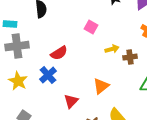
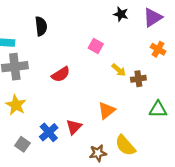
yellow arrow: (112, 49) -> (119, 70), turned 56
blue cross: (48, 75) -> (49, 132), moved

